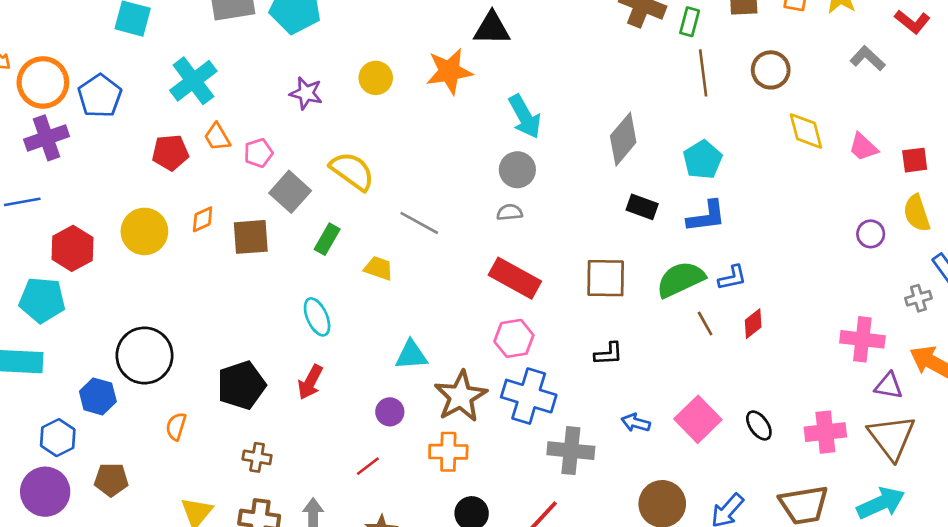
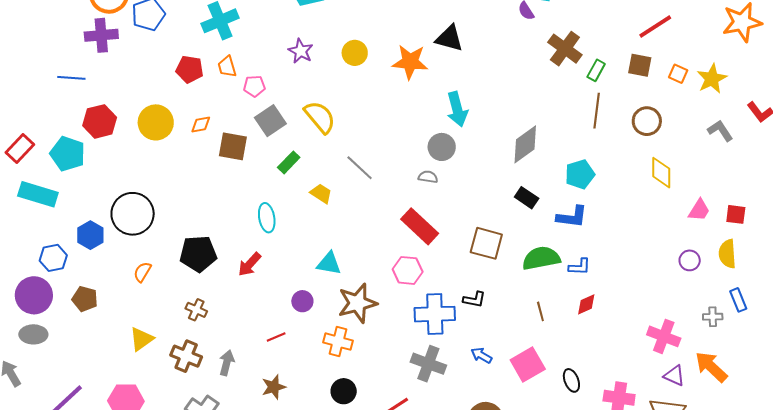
pink trapezoid: (863, 147) -> (699, 210), moved, turned -115
brown line: (705, 323) -> (540, 311), moved
blue cross: (529, 396) -> (435, 314), moved, turned -33

